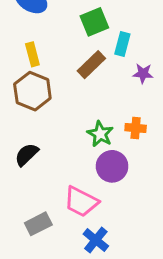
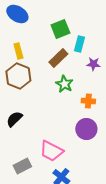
green star: (100, 134) -> (64, 84), moved
purple circle: (112, 166) -> (86, 129), moved

